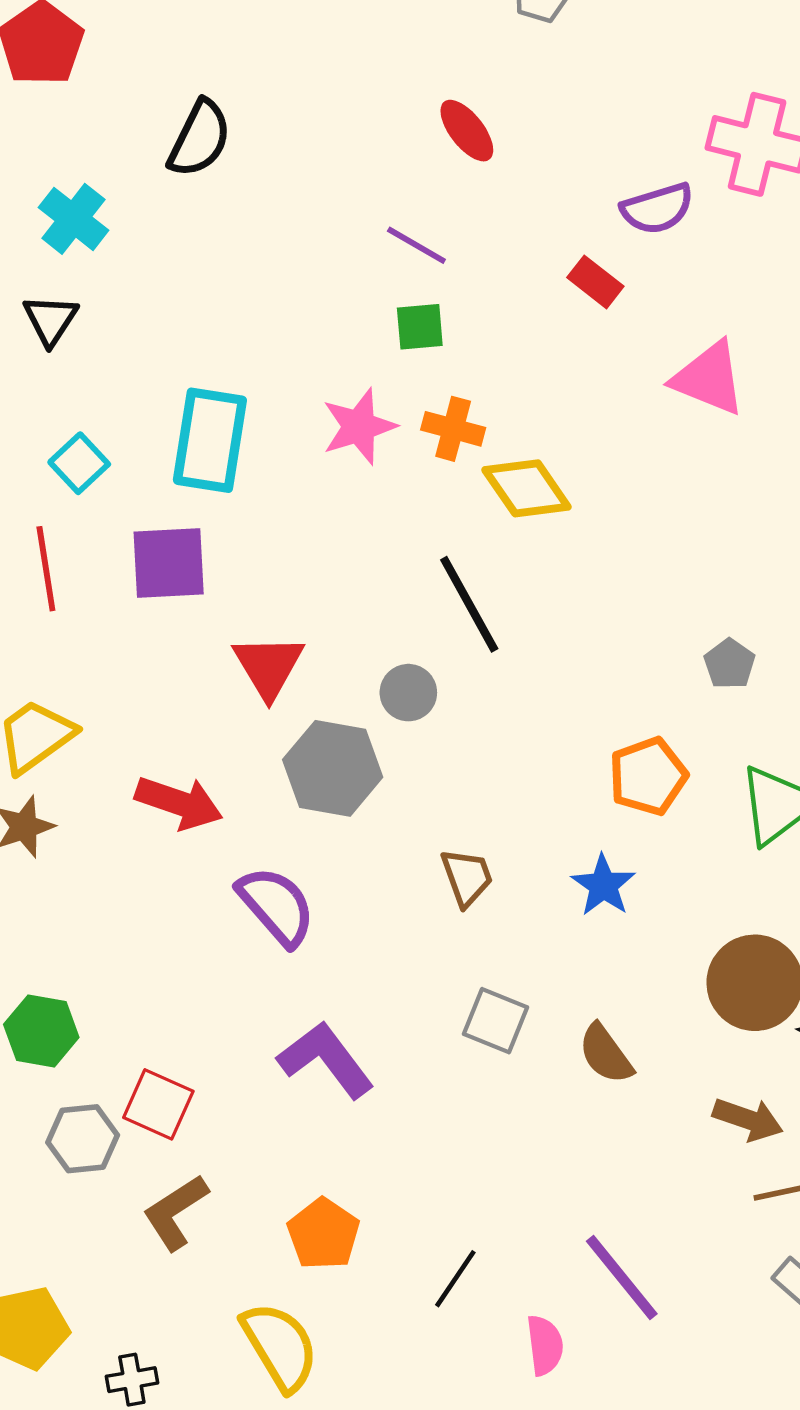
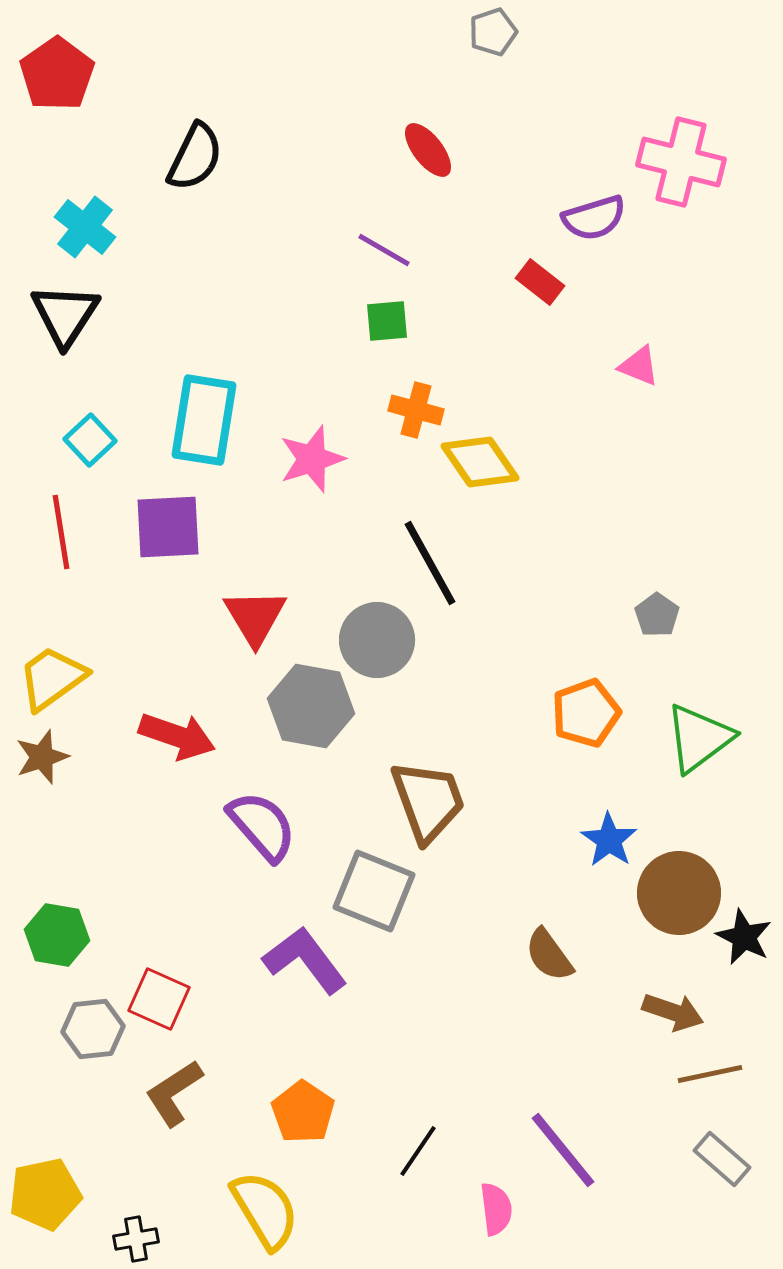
black triangle: (50, 320) -> (65, 315), size x1.4
pink triangle: (709, 378) -> (639, 366), size x0.6
pink star: (359, 426) -> (312, 459), moved
gray circle: (408, 693) -> (377, 640), size x1.5
brown trapezoid: (467, 877) -> (428, 801), size x1.6
blue star: (603, 885) -> (609, 840), moved
gray square: (496, 1021) -> (374, 891), moved, size x1.4

